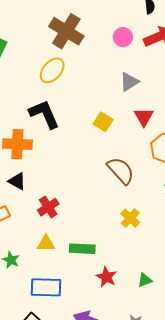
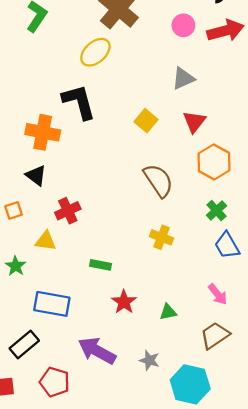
yellow cross: (130, 218) -> (162, 237), turned -30
yellow triangle: (46, 243) -> (46, 241), moved
green rectangle: (82, 249) -> (101, 265), size x0.7

